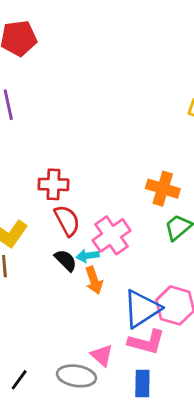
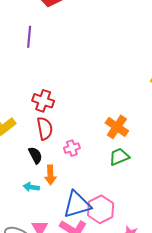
pink cross: (112, 235) -> (72, 148), size x0.6
cyan arrow: (88, 256) -> (31, 187), moved

